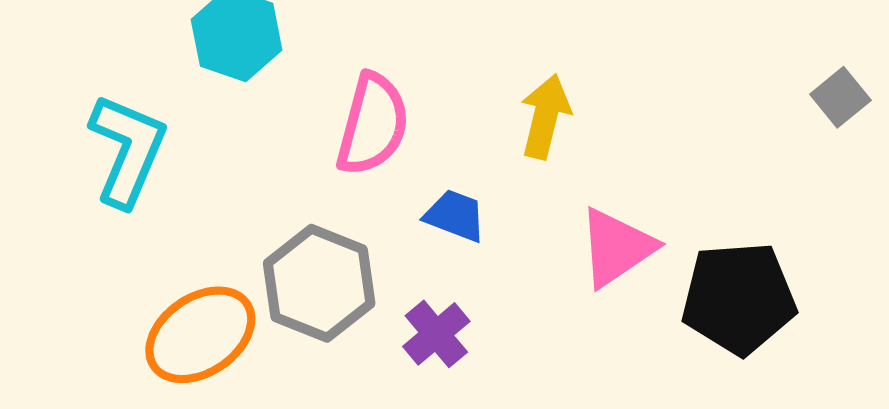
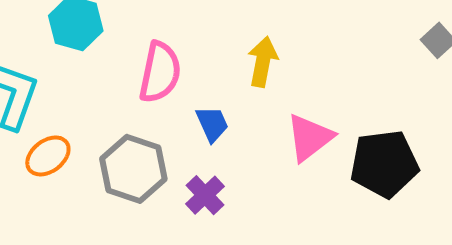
blue trapezoid: (455, 216) -> (212, 124), turned 48
orange ellipse: (200, 335) -> (48, 156), moved, size x0.7

